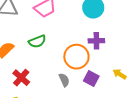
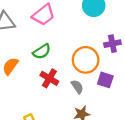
purple cross: (96, 41) -> (112, 44), moved
red cross: (21, 78) -> (49, 78), moved

